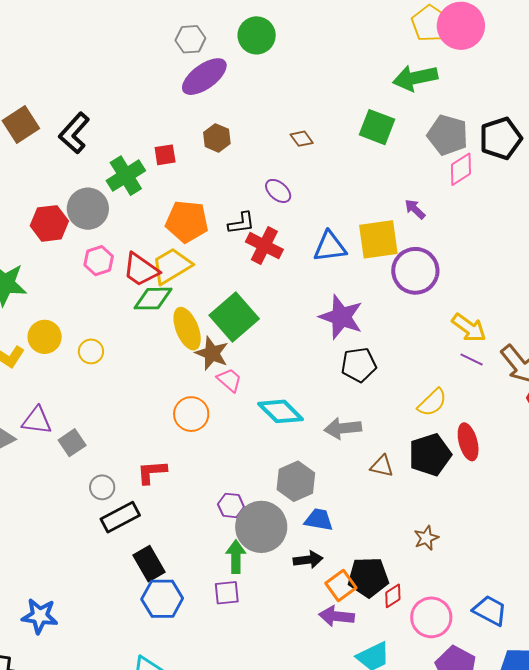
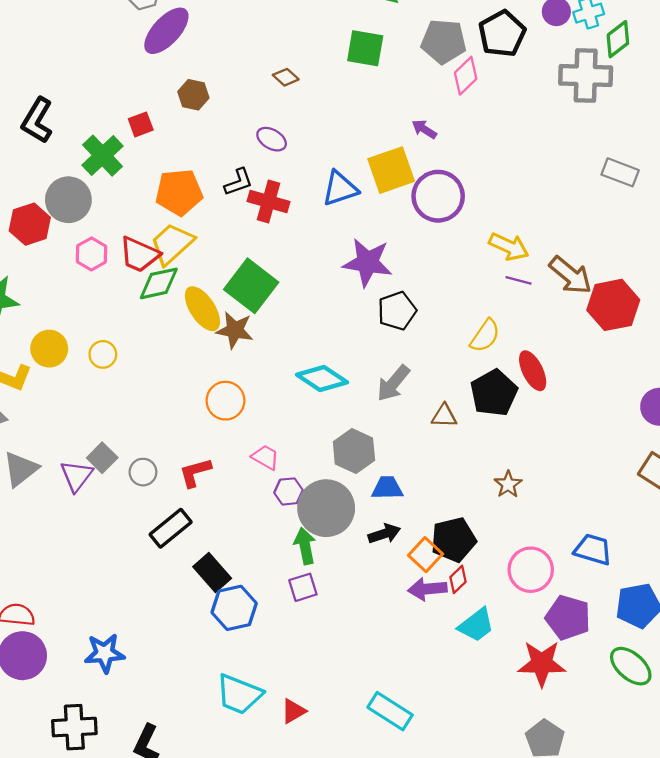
pink trapezoid: (229, 380) -> (265, 457), moved
purple triangle: (37, 421) -> (77, 476), moved, turned -48
gray arrow: (343, 428) -> (393, 383), turned -33
gray circle: (102, 487) -> (143, 472), moved
red diamond: (393, 596) -> (458, 579), moved

